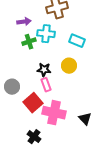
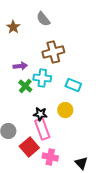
green cross: (29, 42) -> (25, 86), turned -32
pink rectangle: (46, 85) -> (42, 129), size x1.5
pink cross: (54, 113) -> (50, 157), size x0.7

